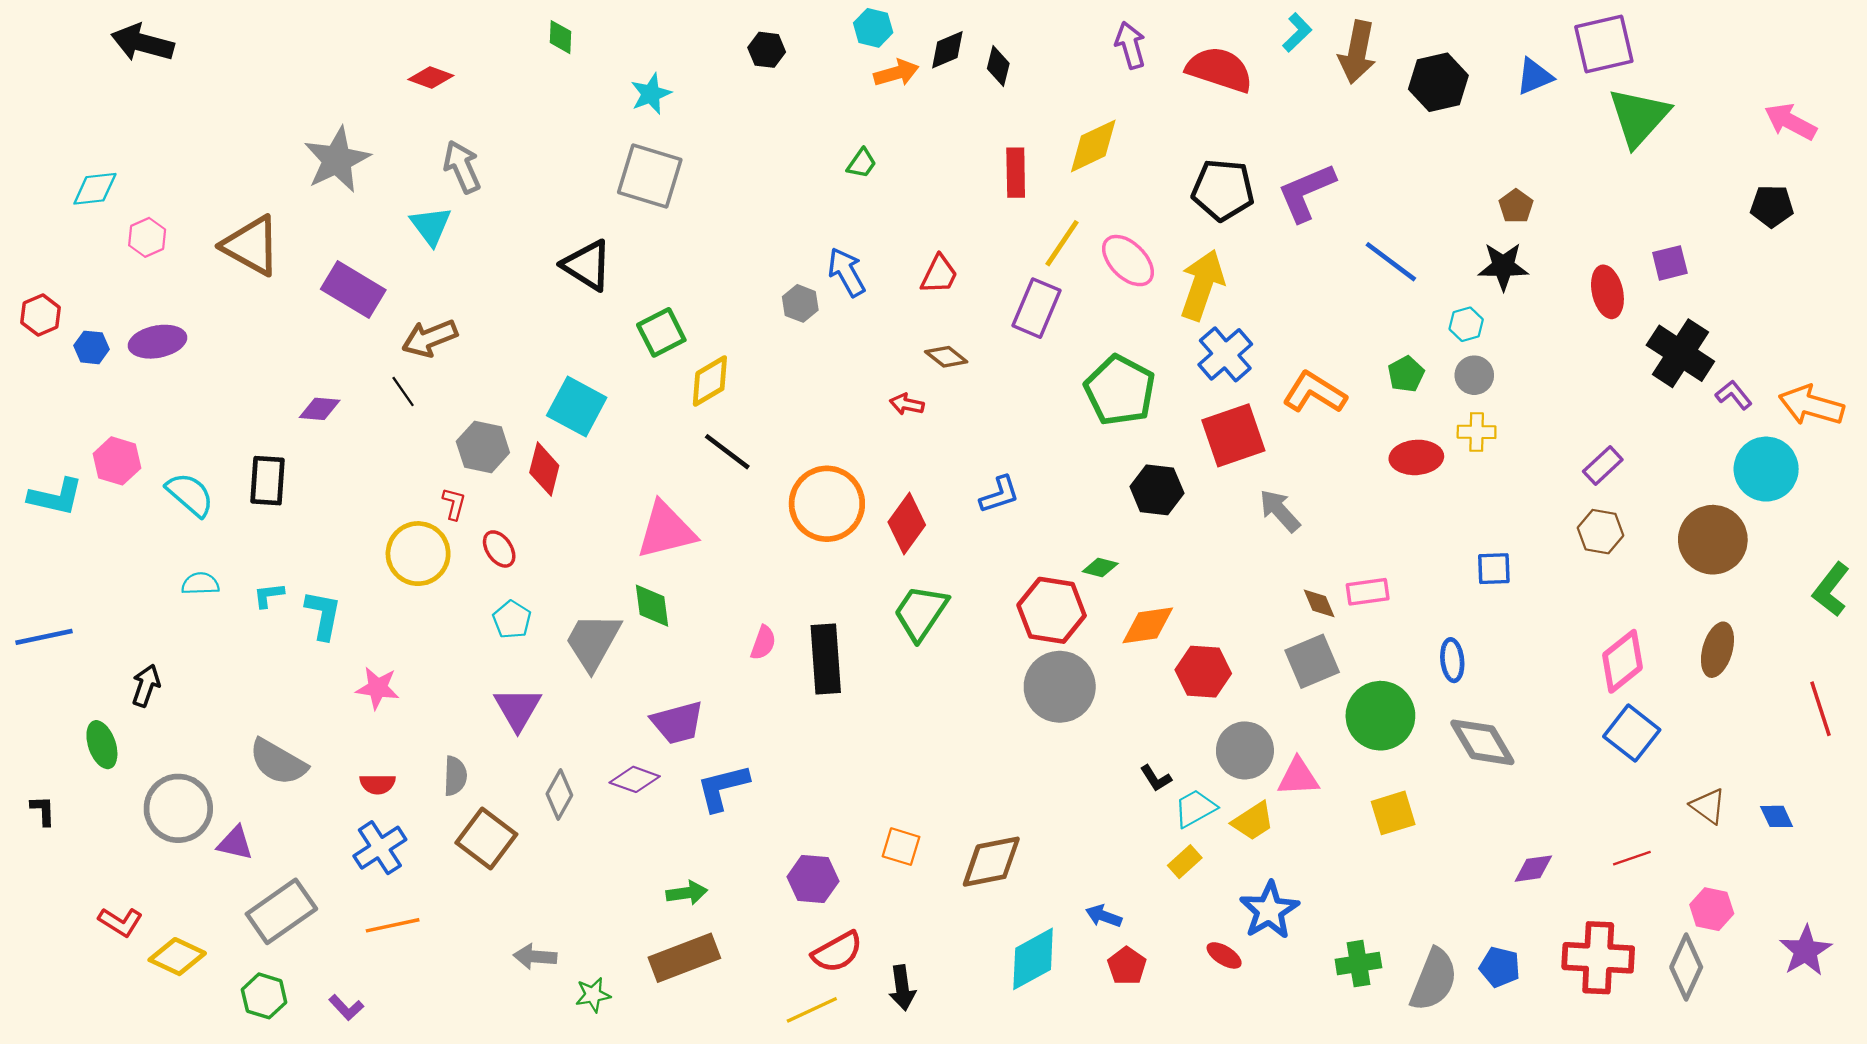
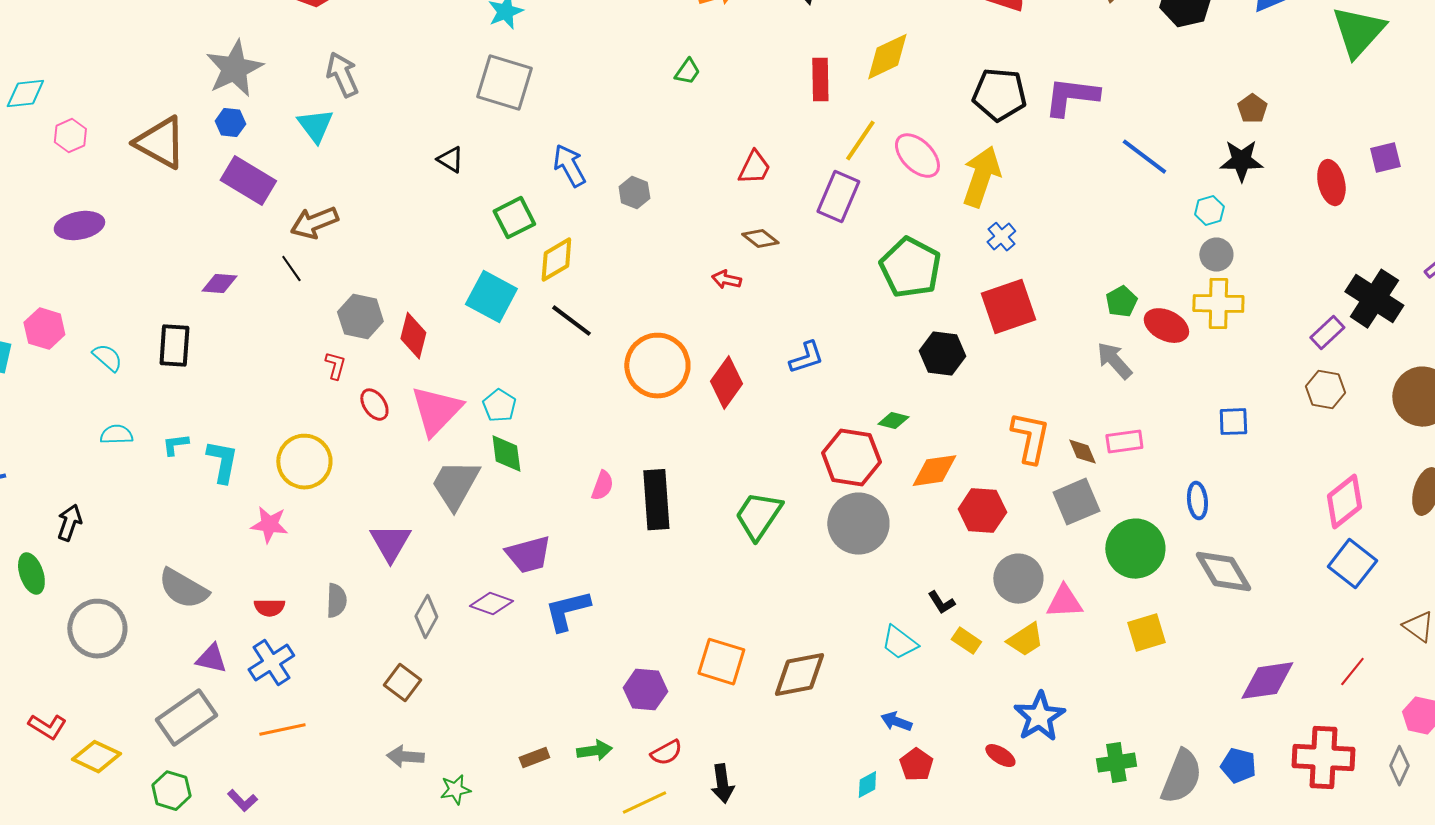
purple L-shape: (1306, 192) -> (1071, 97), turned 30
black triangle: (587, 265) -> (450, 160), size x0.6
blue arrow: (847, 272) -> (569, 166), moved
blue hexagon: (91, 347) -> (230, 123), moved
black cross: (1680, 353) -> (1374, 299), moved
blue cross: (1225, 354) -> (1001, 237), size x0.6
green pentagon: (1406, 374) -> (1121, 302), moved
orange L-shape: (1314, 393) -> (1030, 438), moved, turned 70
cyan square: (577, 406) -> (491, 297), moved
yellow cross: (1477, 432) -> (1218, 304), size x1.5
red ellipse: (1416, 457) -> (1166, 326), turned 30
cyan semicircle: (190, 495) -> (107, 358), size x0.7
gray arrow: (1280, 511) -> (1114, 361), moved
pink triangle: (666, 530) -> (436, 411), moved, turned -32
yellow circle: (418, 554) -> (304, 462), moved
green trapezoid: (921, 613) -> (758, 516), moved
cyan pentagon: (512, 620) -> (499, 406), moved
cyan trapezoid: (1195, 808) -> (899, 643), moved, turned -114
brown square: (486, 838) -> (402, 683), moved, size x0.7
purple triangle: (235, 843) -> (211, 659), moved
orange square: (901, 847) -> (721, 662), size x1.4
red line: (1632, 858) -> (1352, 672), turned -32
yellow rectangle: (1185, 862) -> (966, 641), moved, turned 76
purple diamond: (1533, 869) -> (1267, 681), size x1.6
green arrow: (687, 893) -> (594, 751), moved
red semicircle: (837, 952) -> (666, 753), size x0.7
brown rectangle: (684, 958) -> (534, 758), size x0.5
cyan diamond: (1033, 959) -> (867, 785), moved, size x0.5
gray diamond: (1686, 967) -> (1399, 766), size x0.7

